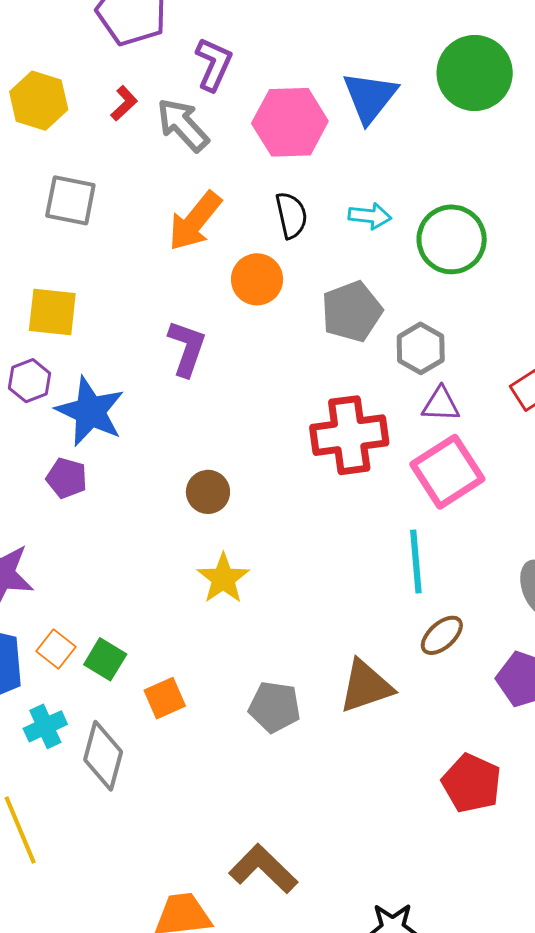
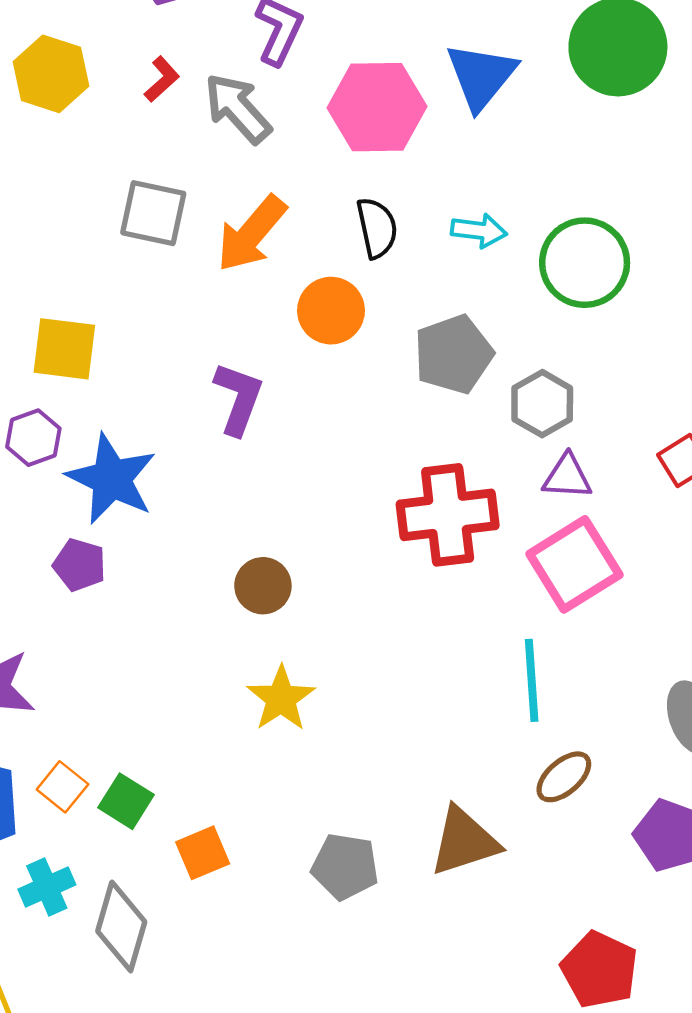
gray square: (70, 200) -> (153, 213), moved

